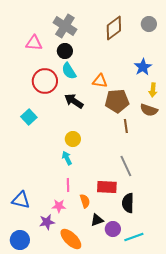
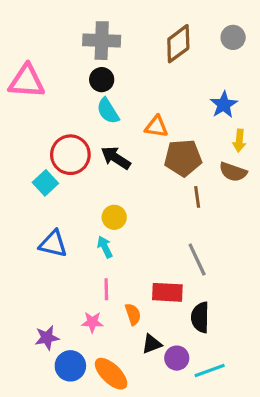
gray cross: (65, 26) -> (102, 41), turned -30
pink triangle: (34, 43) -> (27, 81), moved, size x1.4
red circle: (45, 81) -> (70, 155), moved
blue triangle: (21, 200) -> (53, 244), moved
purple star: (47, 222) -> (47, 338), moved
blue circle: (20, 240) -> (70, 366), moved

